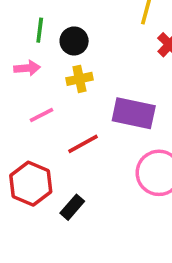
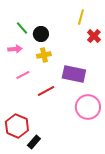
green line: (40, 30) -> (22, 28), turned -48
red hexagon: (31, 184) -> (17, 126), moved
black rectangle: (72, 207) -> (34, 142), moved

